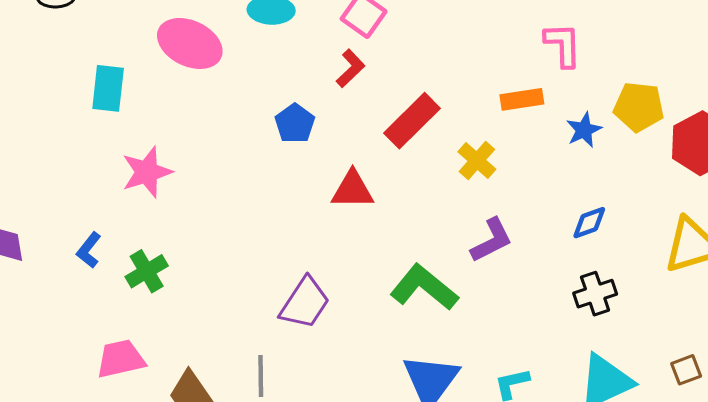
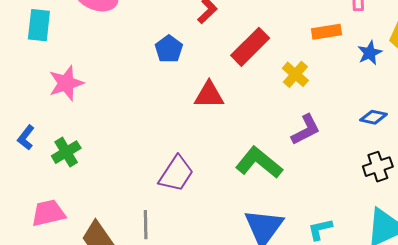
blue diamond: (589, 223) -> (374, 117), turned 32

